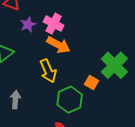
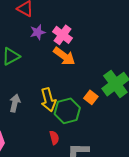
yellow arrow: (48, 71) -> (48, 100), moved

